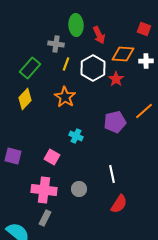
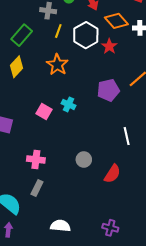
orange diamond: (123, 54) -> (116, 21), turned 45
pink square: (52, 157) -> (44, 112), moved
white line: (112, 174) -> (127, 136), moved
gray circle: (79, 189) -> (84, 159), moved
pink cross: (44, 190) -> (36, 159), size x0.7

